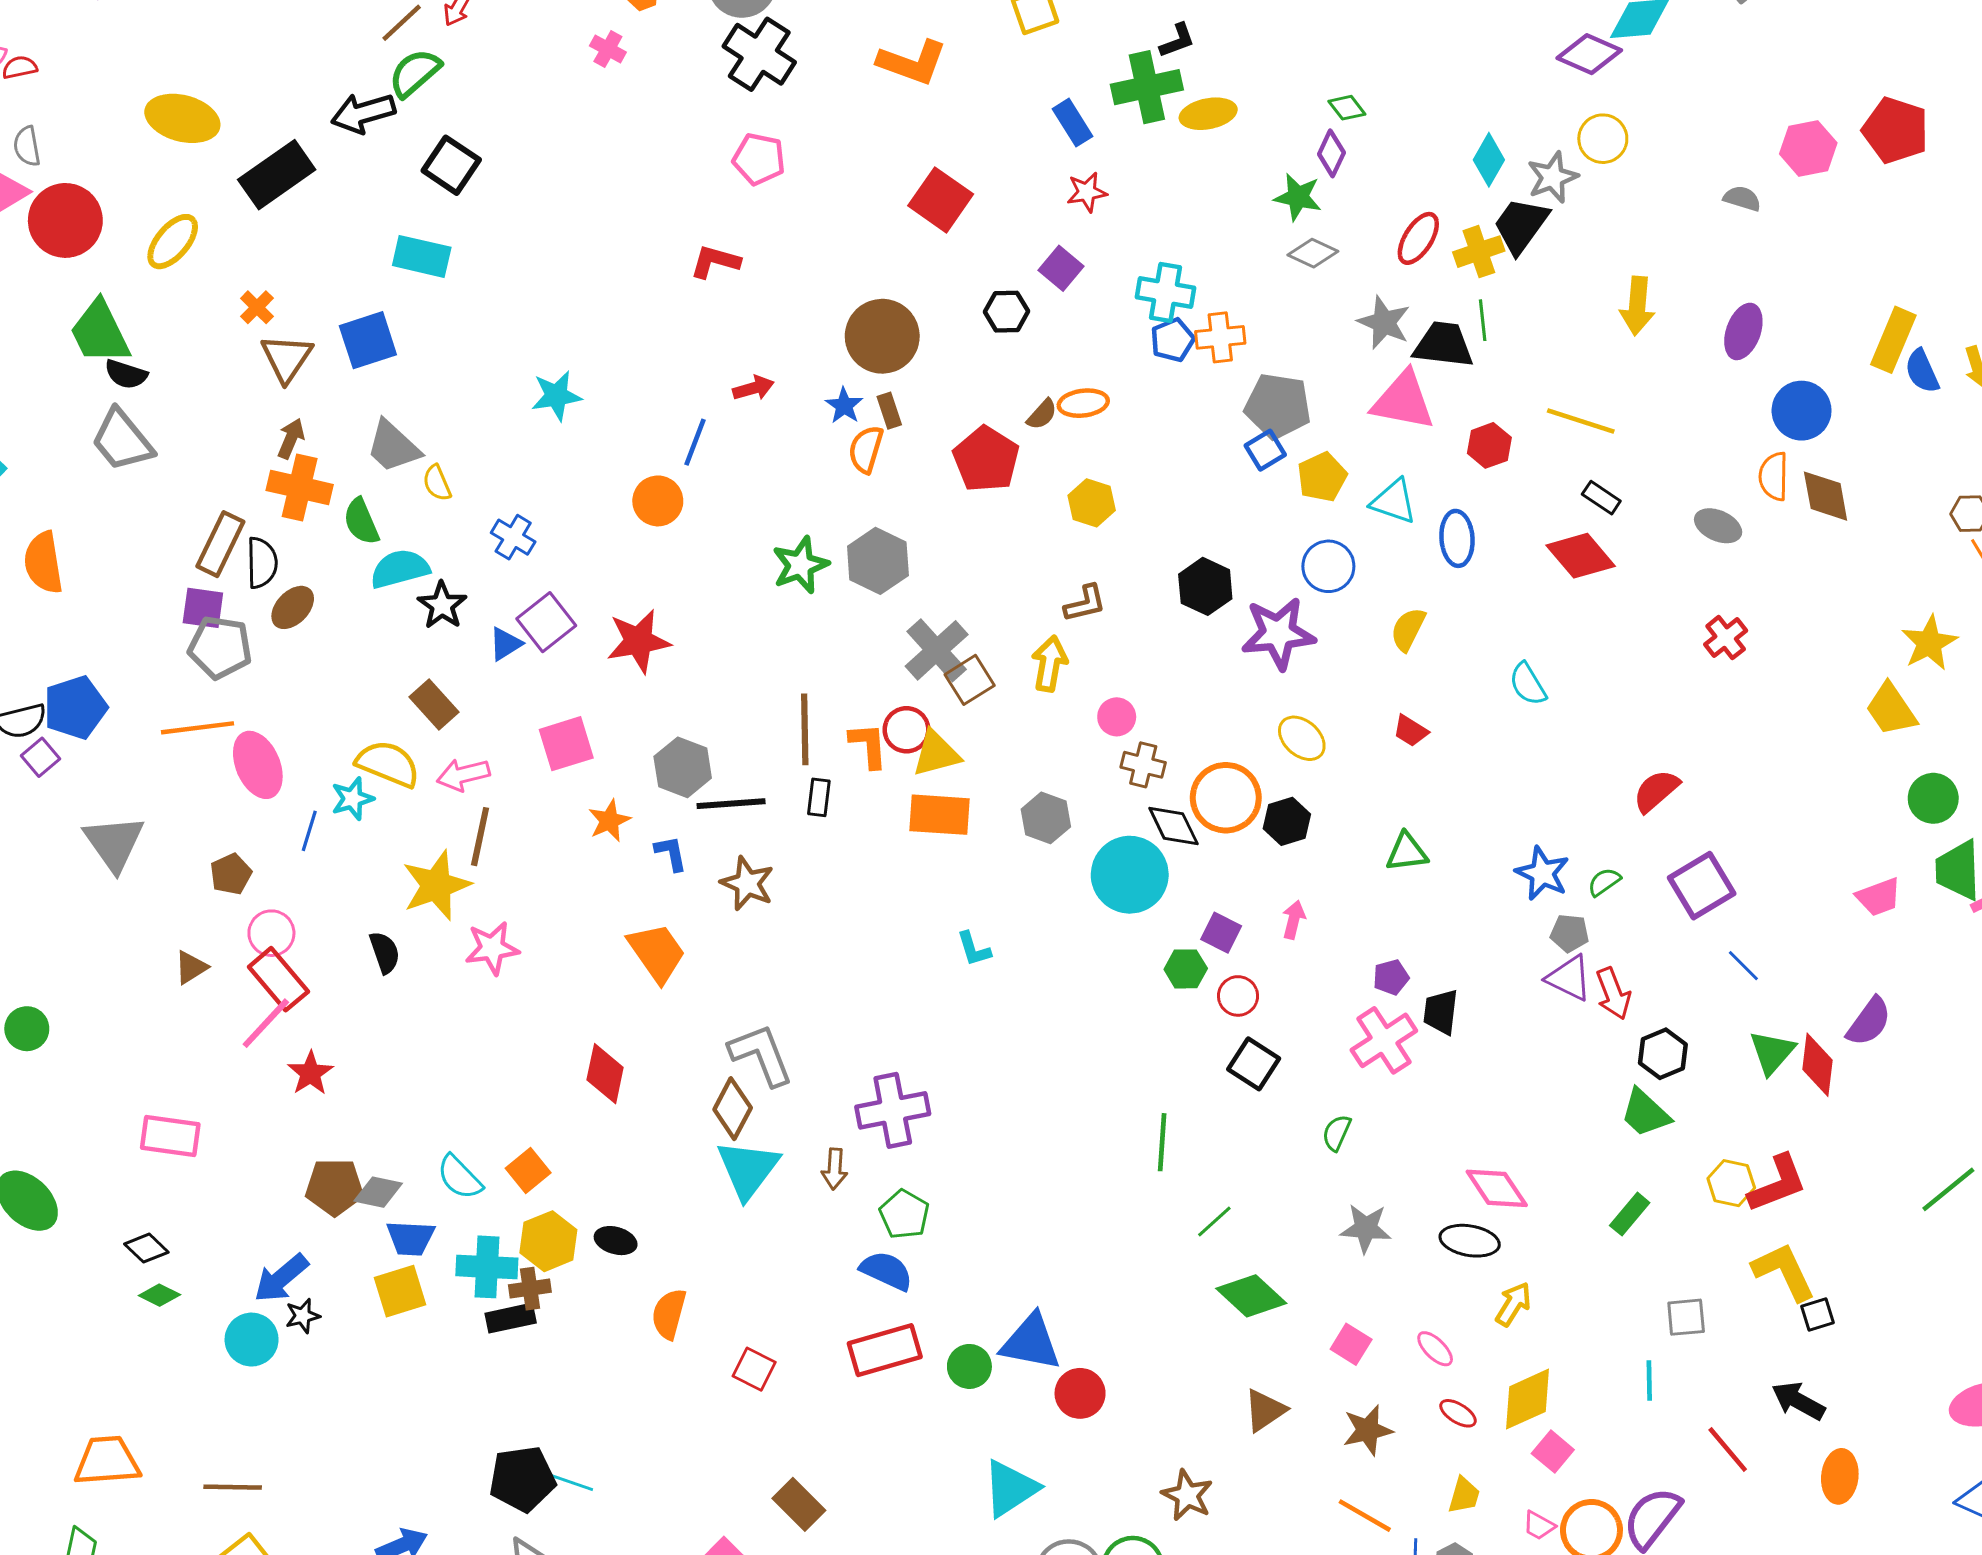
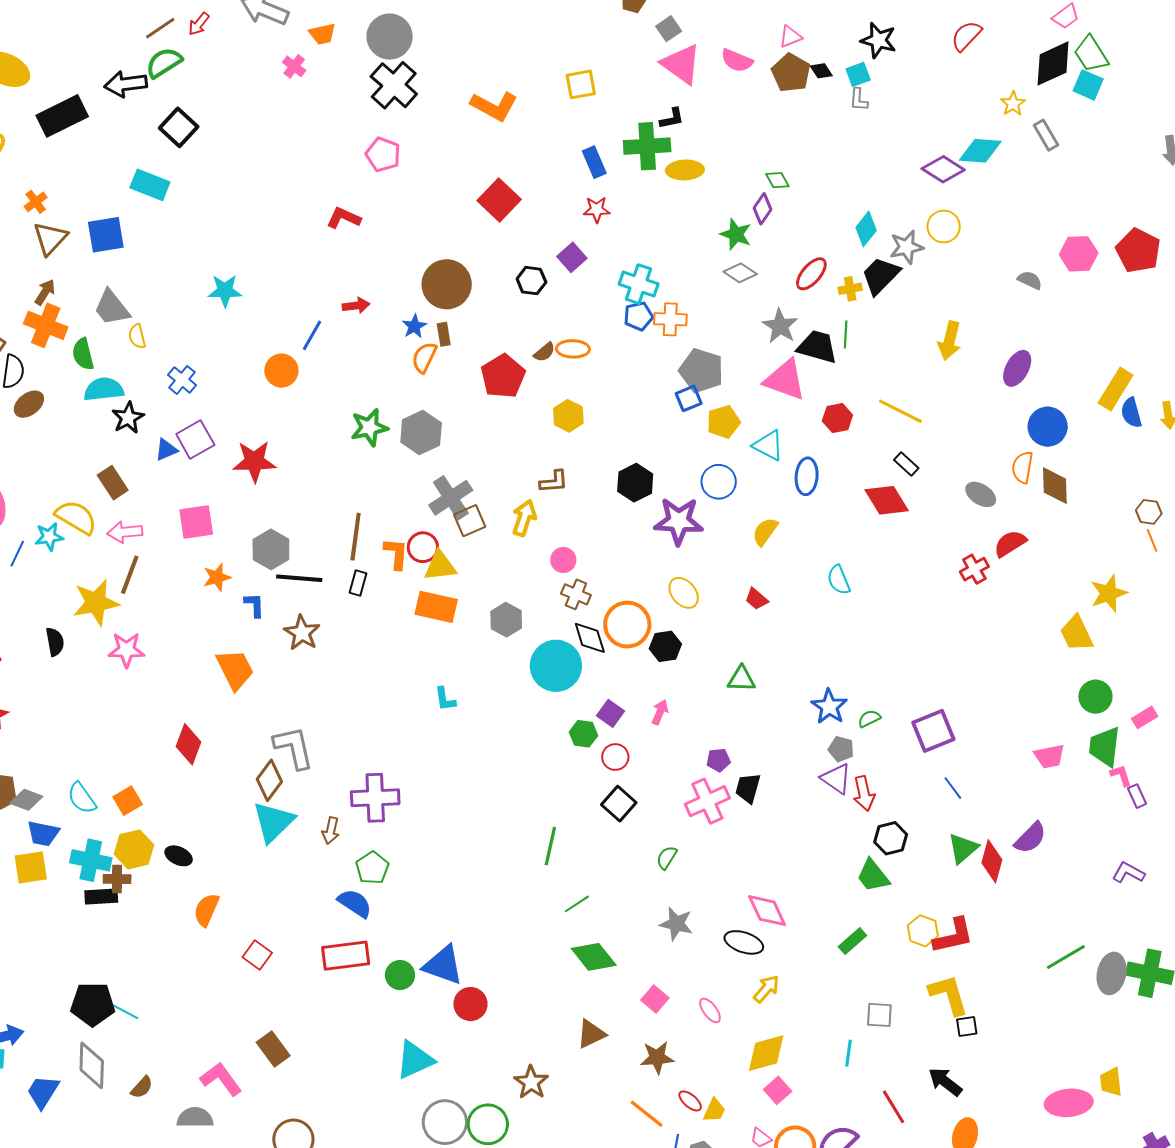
yellow cross: (1479, 252) -> (850, 289), size x0.7
red semicircle: (1656, 791) -> (1010, 543), moved
red ellipse: (1458, 1413) -> (690, 1101), moved

